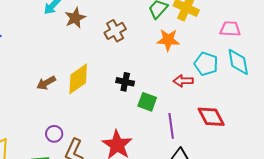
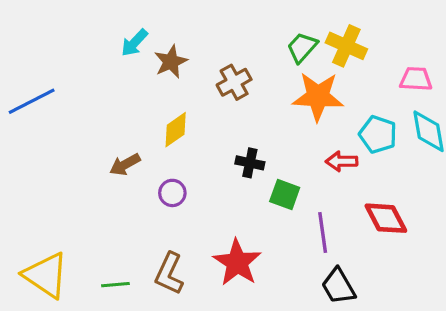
orange star: (168, 40) -> (318, 96), size x1.4
yellow diamond: (78, 79) -> (176, 130), moved, size x0.7
purple circle: (54, 134) -> (172, 193), moved

